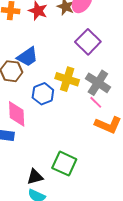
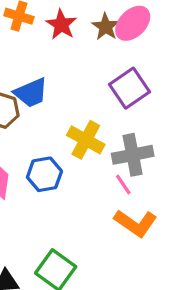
gray cross: (98, 83) -> (133, 155), turned 35
blue hexagon: (43, 94) -> (44, 174), moved

